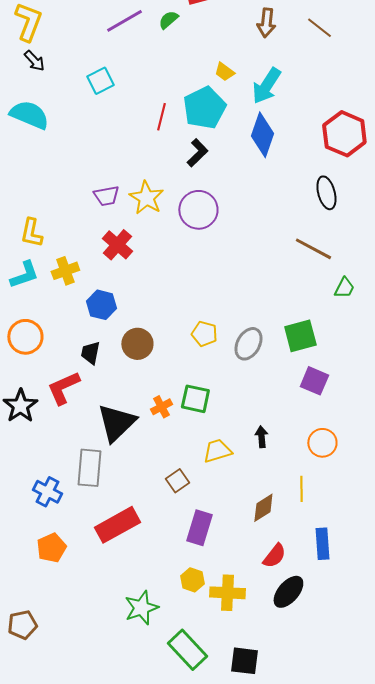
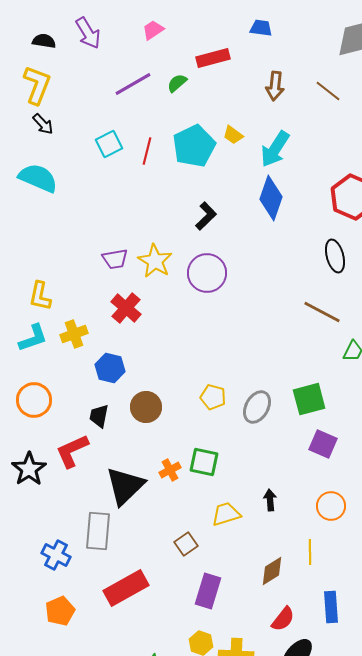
cyan pentagon: (204, 108) -> (194, 146), moved
red line: (161, 117) -> (147, 151), moved

